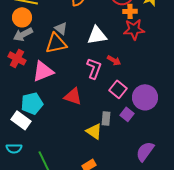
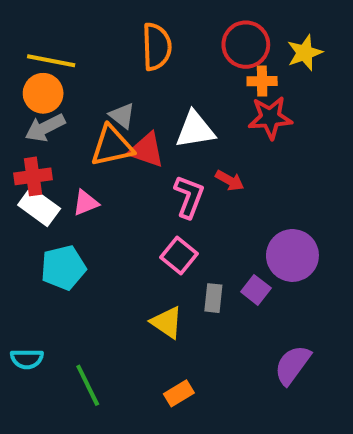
red cross: (17, 58) -> (33, 176), turned -36
pink triangle: (43, 71) -> (86, 203), size x0.6
pink square: (118, 89) -> (179, 255), moved
red triangle: (73, 96) -> (146, 150), moved
white rectangle: (21, 120) -> (39, 207), moved
yellow triangle: (94, 131) -> (167, 322), moved

